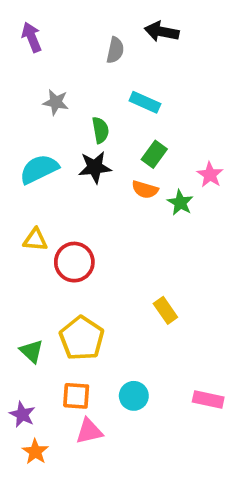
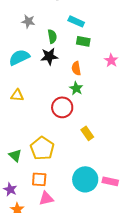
green rectangle: (154, 154) -> (83, 41), moved, turned 64
orange semicircle: (145, 190) -> (76, 68), turned 64
green star: (180, 203) -> (76, 88), moved
red circle: (74, 262) -> (62, 107), moved
cyan circle: (134, 396) -> (85, 179), moved, size x1.6

